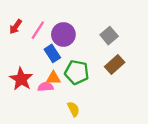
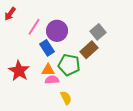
red arrow: (16, 27) -> (10, 14), moved
brown rectangle: (115, 65) -> (89, 50), moved
pink semicircle: (46, 87) -> (52, 80), moved

